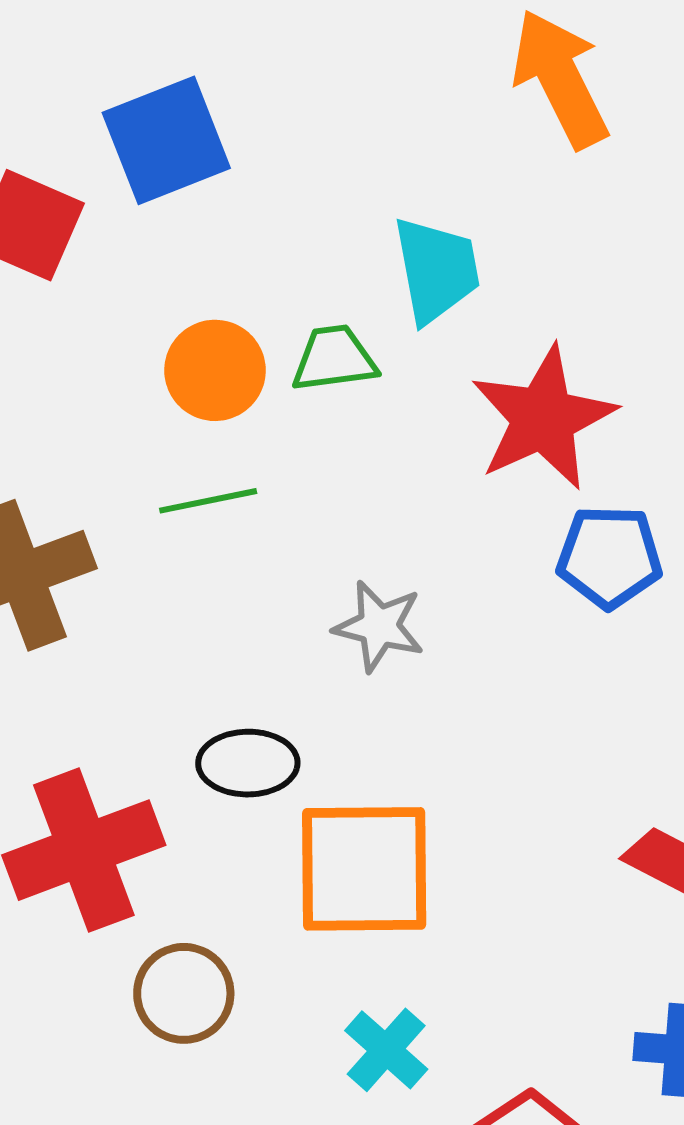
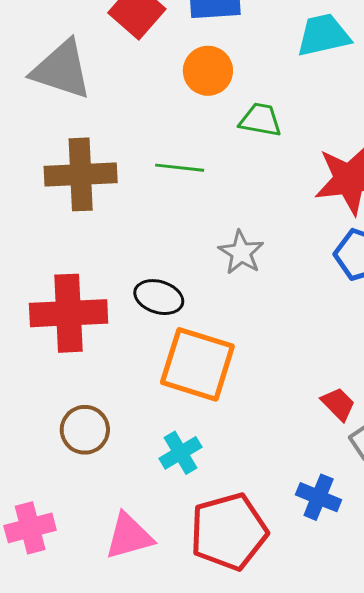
cyan trapezoid: (436, 270) -> (323, 35), moved, turned -110
orange circle: (215, 370) -> (208, 71), moved
brown circle: (184, 993) -> (85, 430), moved

